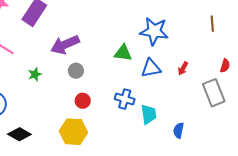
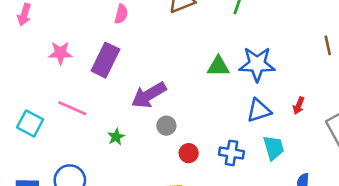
green triangle: (123, 53) -> (218, 66), moved
red circle: (83, 101) -> (189, 153), moved
cyan trapezoid: (149, 114) -> (274, 148), moved

